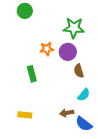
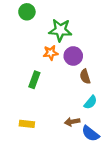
green star: (74, 28) -> (60, 30), moved
green rectangle: (32, 74) -> (34, 80), turned 35

